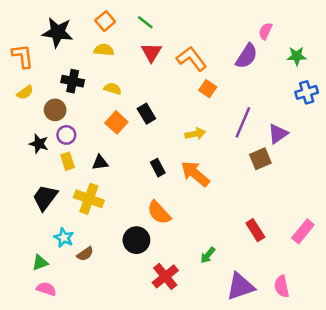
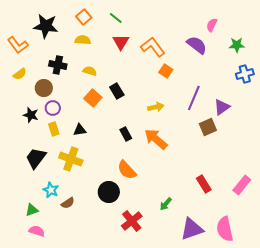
orange L-shape: (23, 56) -> (18, 45), turned 150
purple semicircle: (247, 56) -> (197, 45), turned -85
pink semicircle: (282, 286) -> (225, 229), size x1.4

